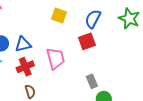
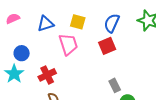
blue triangle: (23, 44) -> (46, 24), moved
pink trapezoid: (56, 58) -> (68, 44), moved

